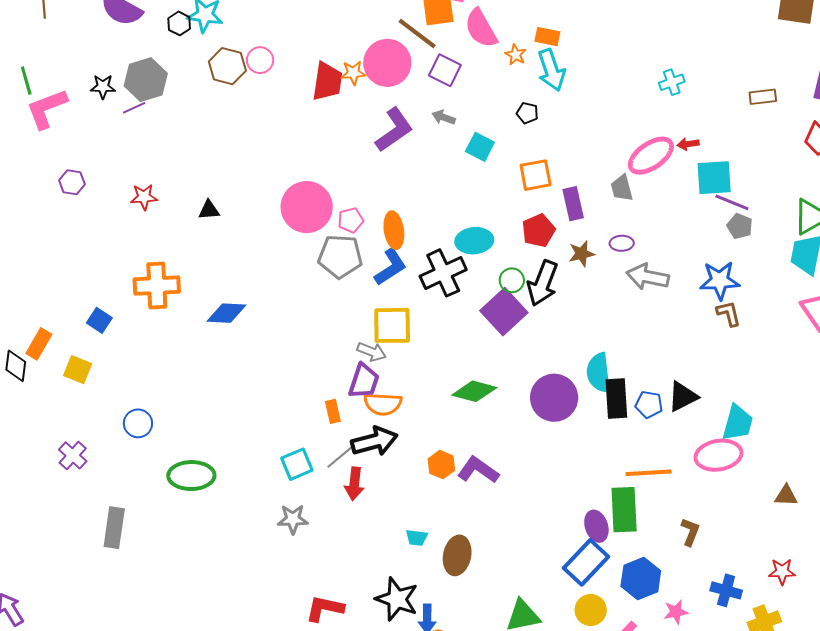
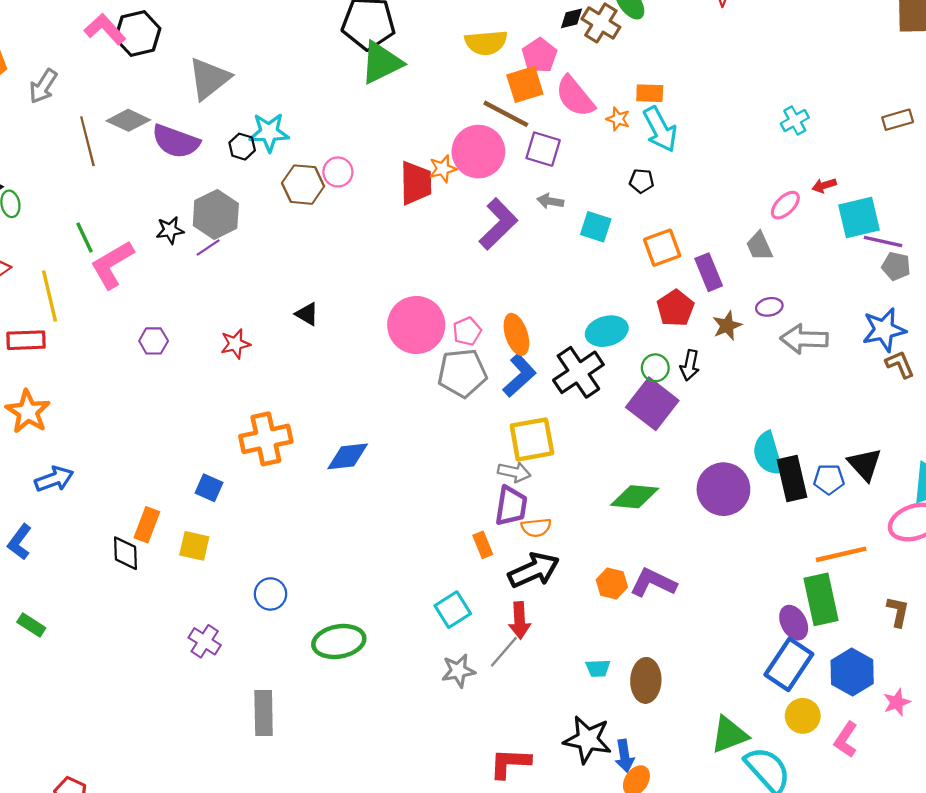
pink ellipse: (651, 156) -> (785, 205), size x0.6
black triangle: (209, 210) -> (307, 314), moved, turned 45
black arrow: (543, 283) -> (690, 365), size x0.6
black triangle: (683, 397) -> (865, 464), turned -36
orange semicircle: (383, 404) -> (536, 527), size x0.7
gray line: (341, 456) -> (504, 652), moved

